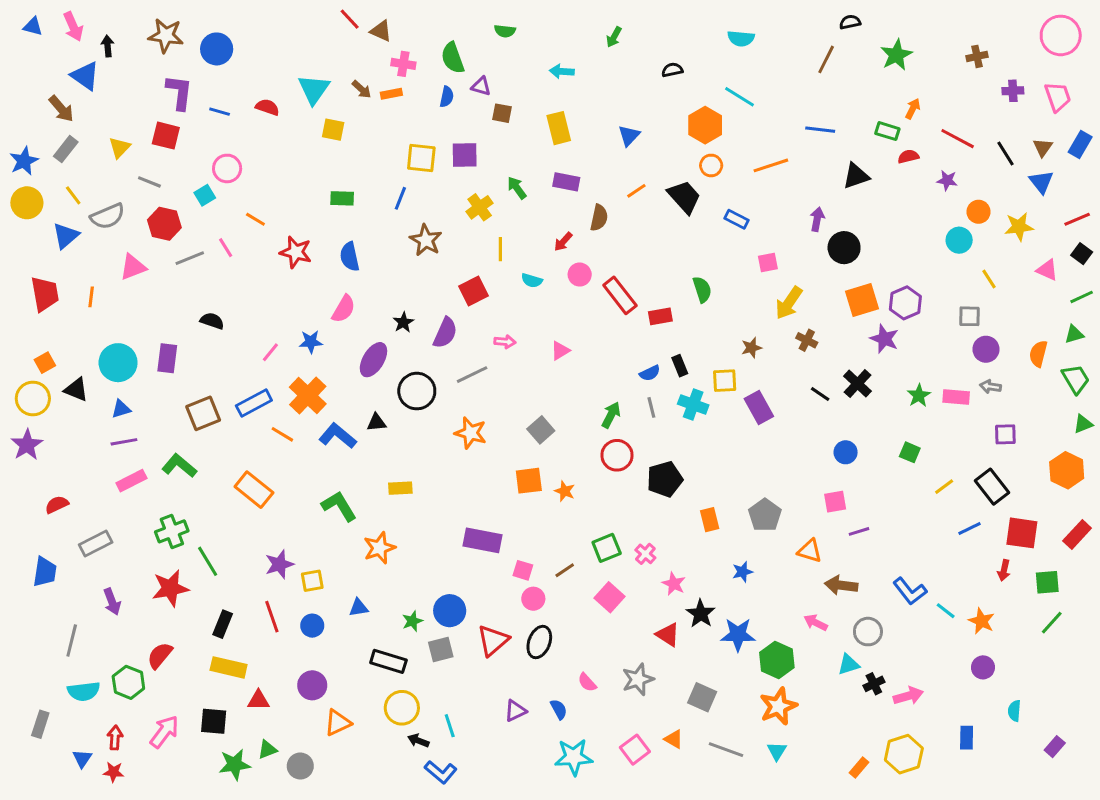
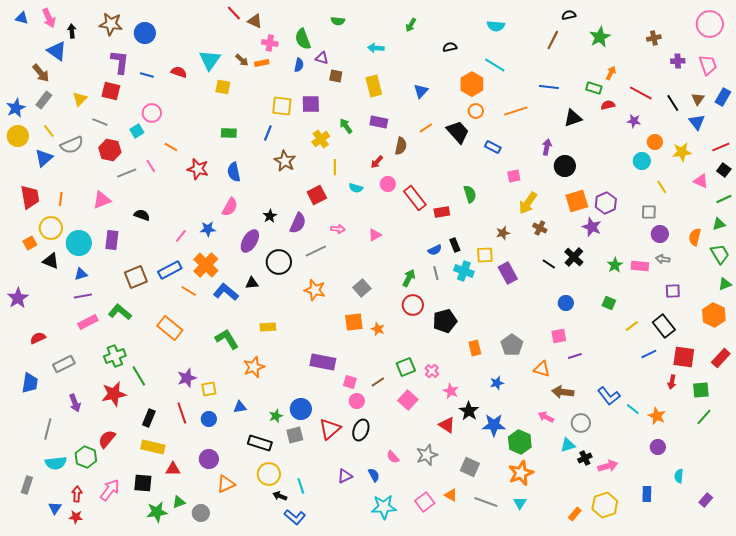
pink triangle: (133, 267) -> (102, 200), moved
yellow circle: (33, 399) -> (51, 228), moved

